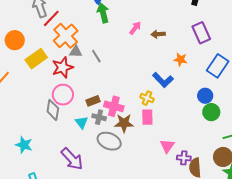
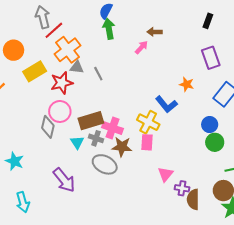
brown arrow: (158, 34) -> (154, 32), moved
yellow cross: (147, 98) -> (148, 122), size x1.5
brown rectangle: (93, 101) -> (91, 121), size x1.6

